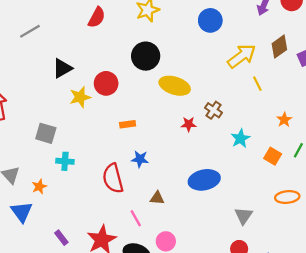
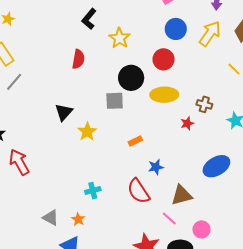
gray line: (30, 31) -> (14, 82), moved
yellow arrow: (242, 56) -> (210, 34), moved
red circle: (106, 83) -> (164, 59), moved
gray square: (46, 133) -> (115, 101), moved
brown triangle: (157, 198) -> (182, 195), size x1.6

